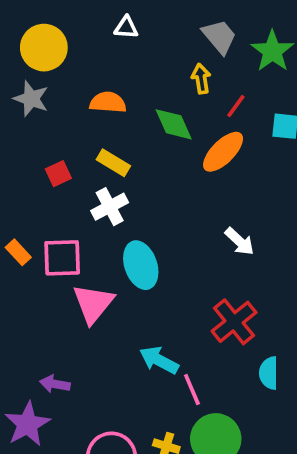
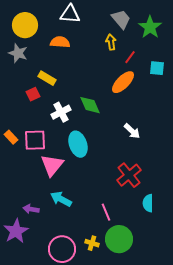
white triangle: (126, 27) -> (70, 14), size x1.5
orange semicircle: (108, 102) -> (60, 42), moved
green diamond: (174, 124) -> (90, 105), moved
yellow rectangle: (113, 163) -> (47, 78), moved
cyan arrow: (159, 360) -> (61, 199), moved

